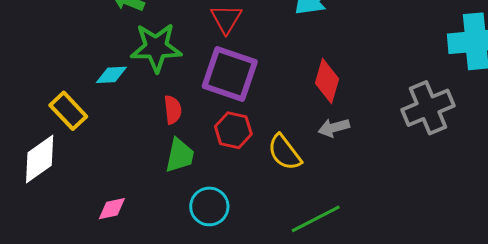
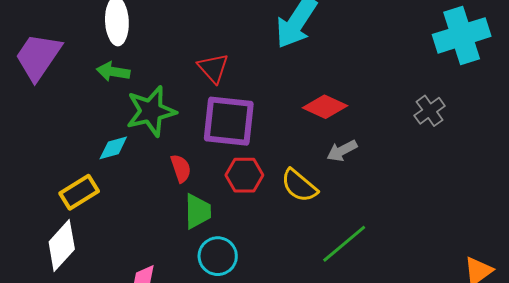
red diamond: (327, 81) -> (325, 107), turned -69
gray cross: (428, 108) -> (430, 111), size x0.6
yellow rectangle: (68, 111) -> (79, 192), turned -66
cyan circle: (209, 206) -> (218, 256), moved

